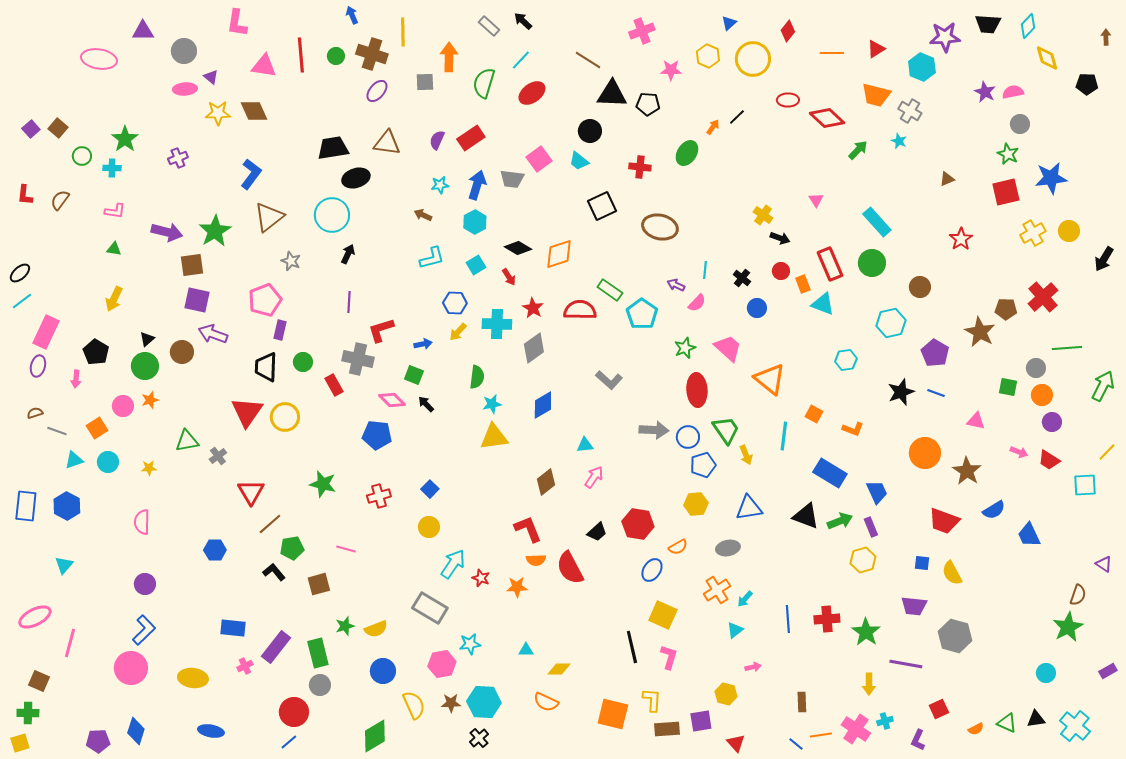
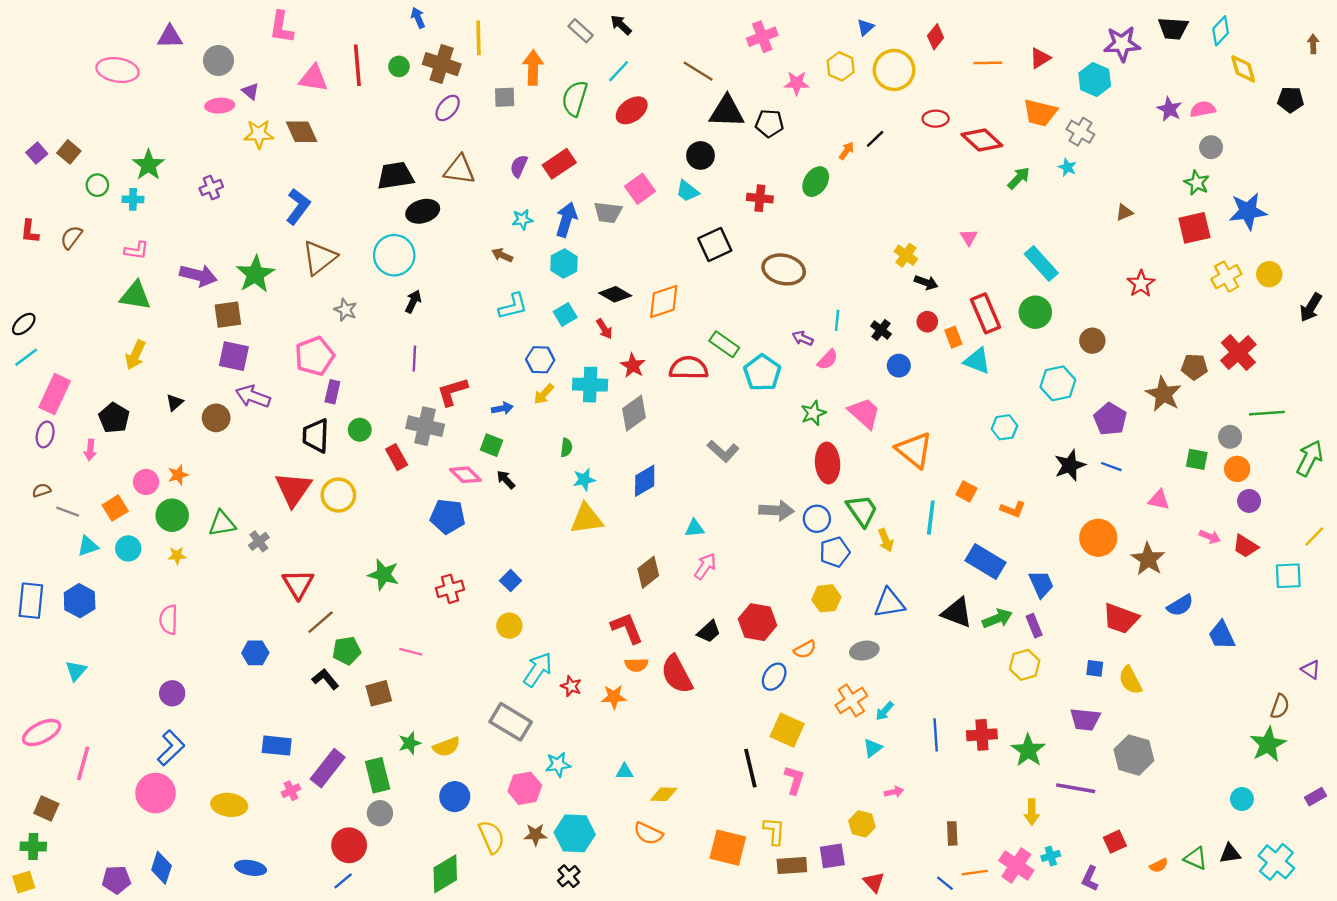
green triangle: (114, 249) -> (135, 296), size x1.8
green circle: (145, 366) -> (172, 515), moved
green semicircle: (477, 377) -> (566, 448), size x0.7

